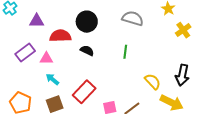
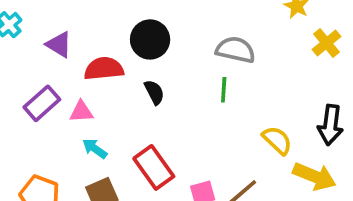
gray semicircle: (133, 18) -> (236, 50), moved
purple triangle: (37, 21) -> (59, 45), turned 35
black semicircle: (87, 51) -> (154, 92), turned 40
red rectangle: (84, 92) -> (154, 167), turned -75

